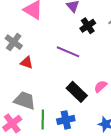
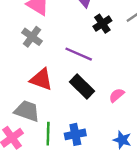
gray cross: (14, 42) -> (32, 37), moved
red triangle: (27, 63) -> (41, 79), moved, size x1.5
black rectangle: (77, 92) -> (82, 87), moved

